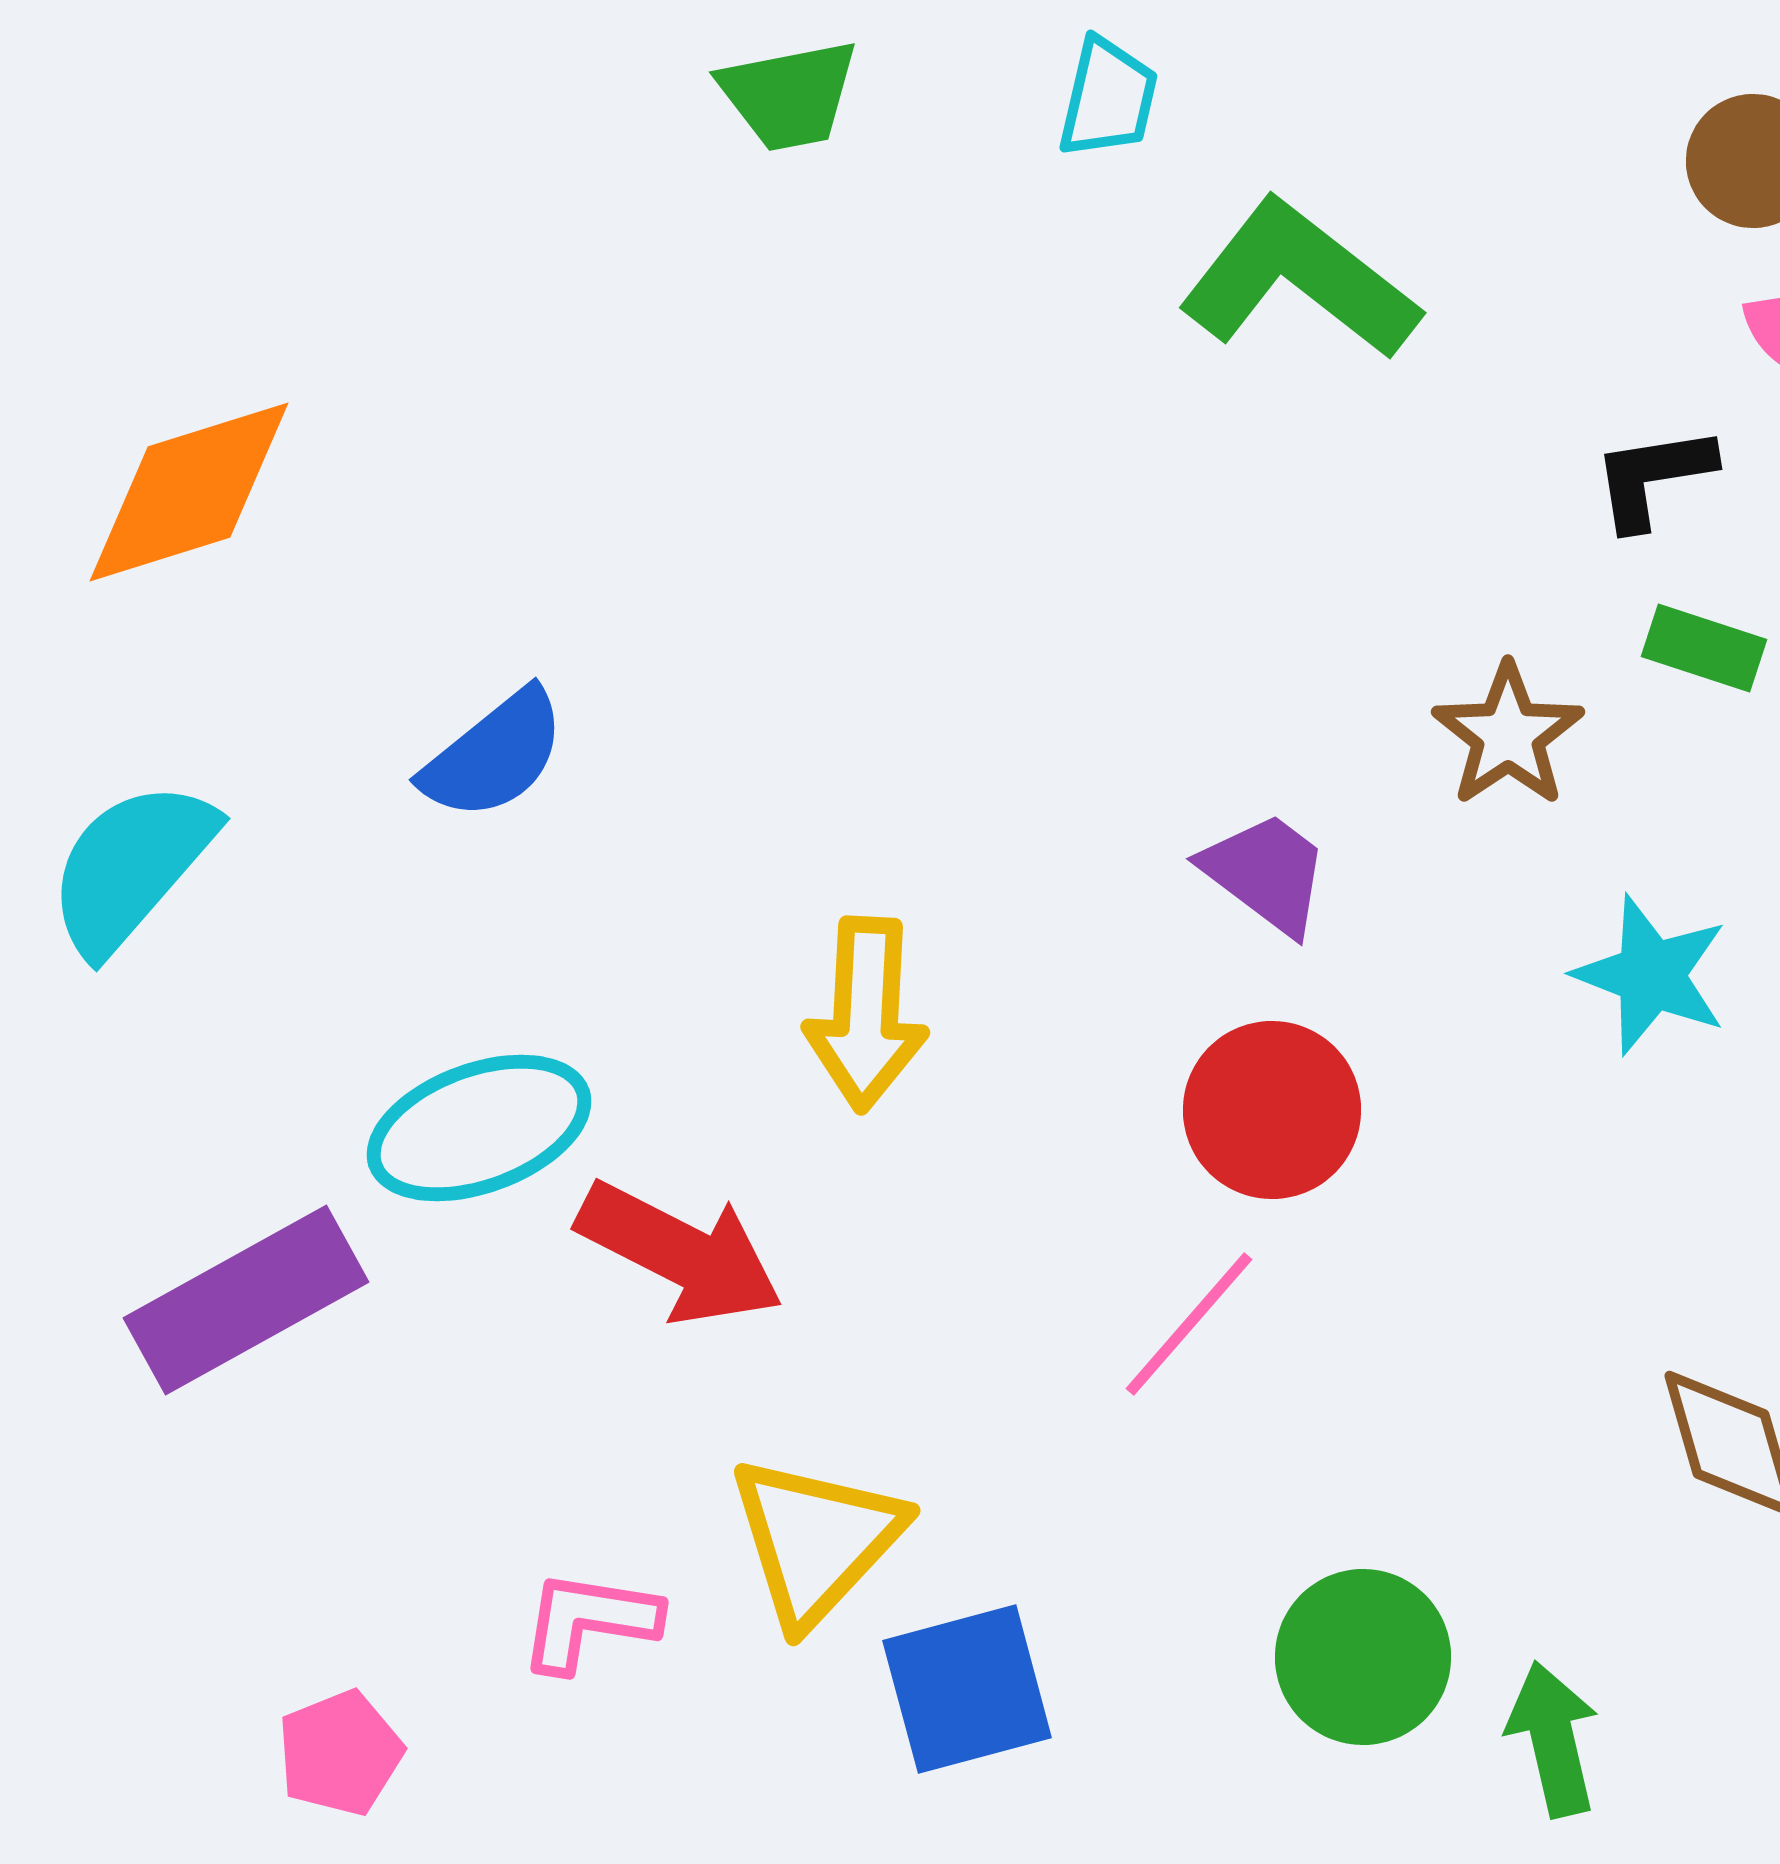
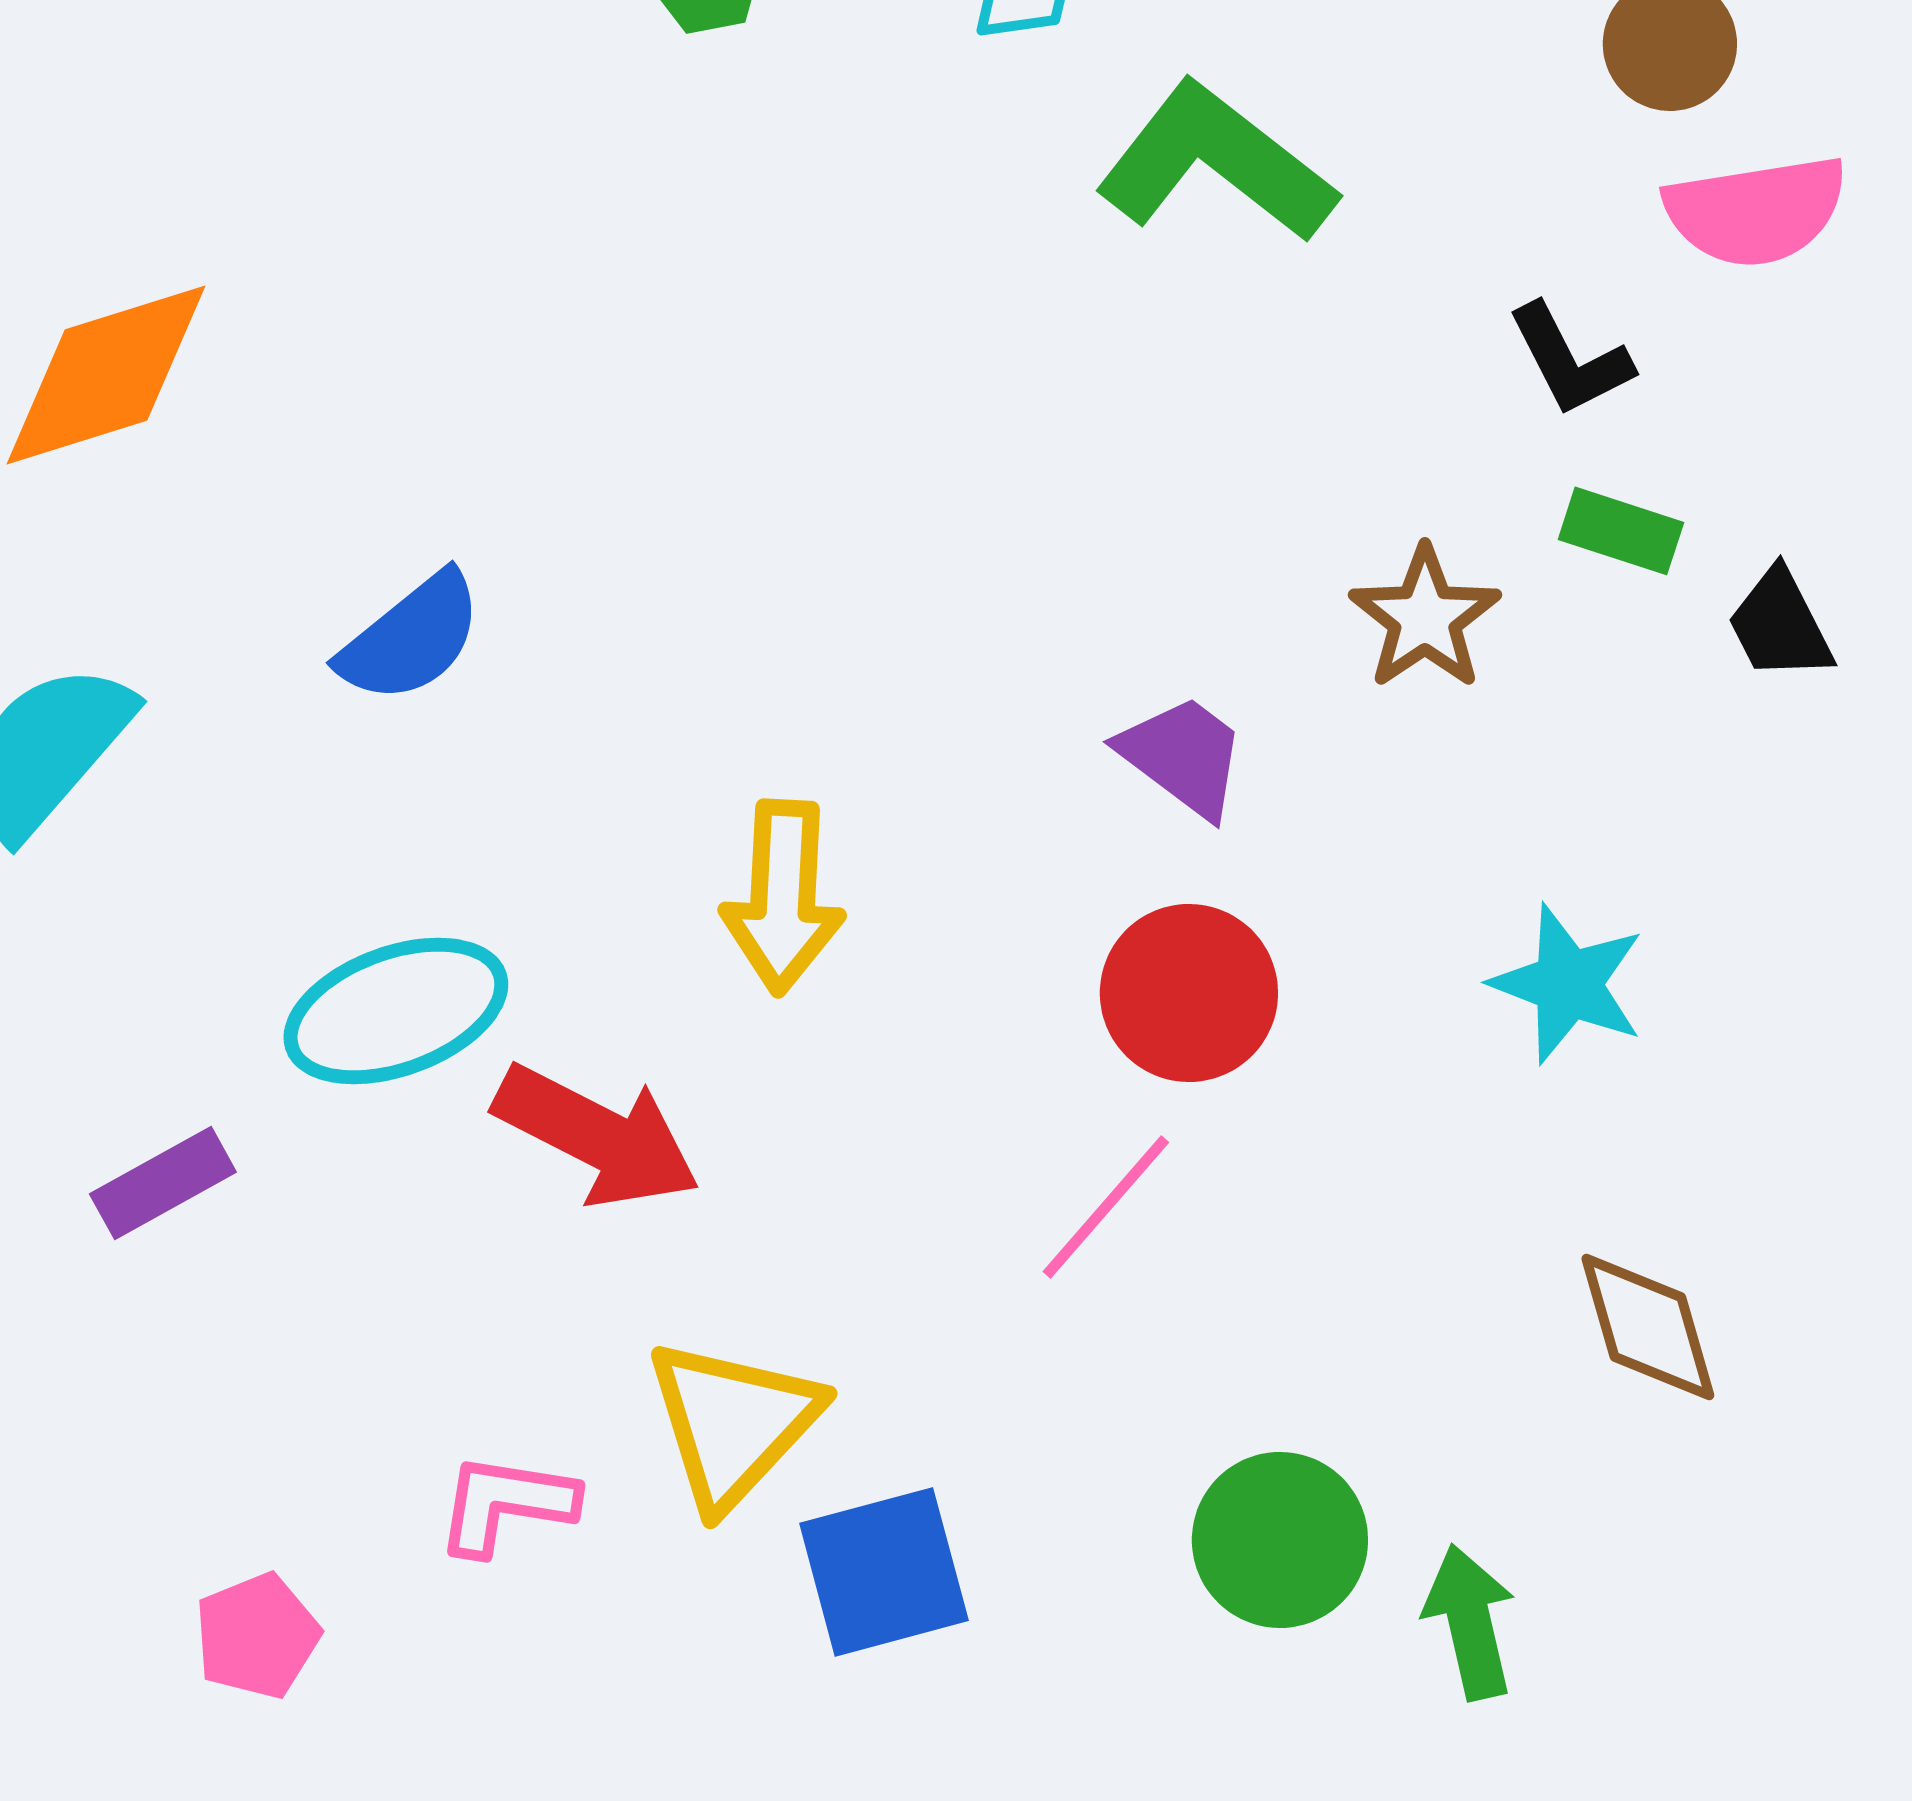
black L-shape: (1653, 477) -> (1570, 360), turned -108
cyan star: (1651, 975) -> (1568, 984), moved
purple rectangle: (246, 1300) -> (163, 1183), size x0.6

